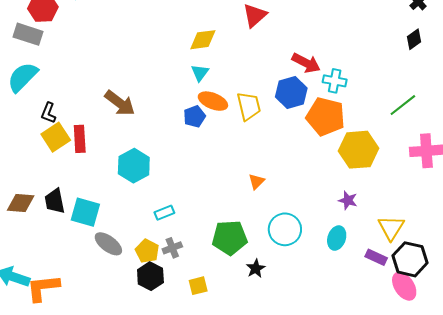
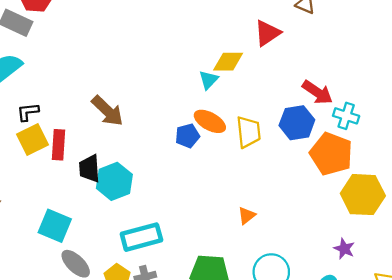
yellow diamond: (203, 40) -> (228, 62), moved
cyan triangle: (200, 73) -> (209, 80), moved
black L-shape: (48, 113) -> (28, 112), turned 55
black trapezoid: (55, 201) -> (89, 169), moved
cyan rectangle: (164, 213) -> (141, 237), size x1.8

